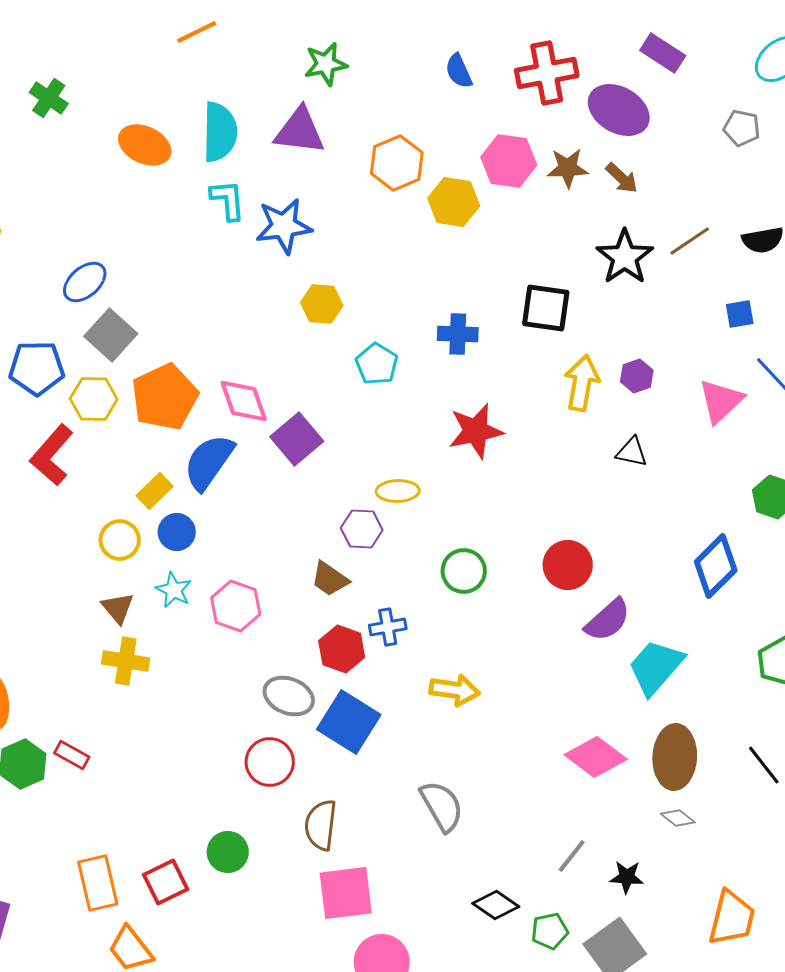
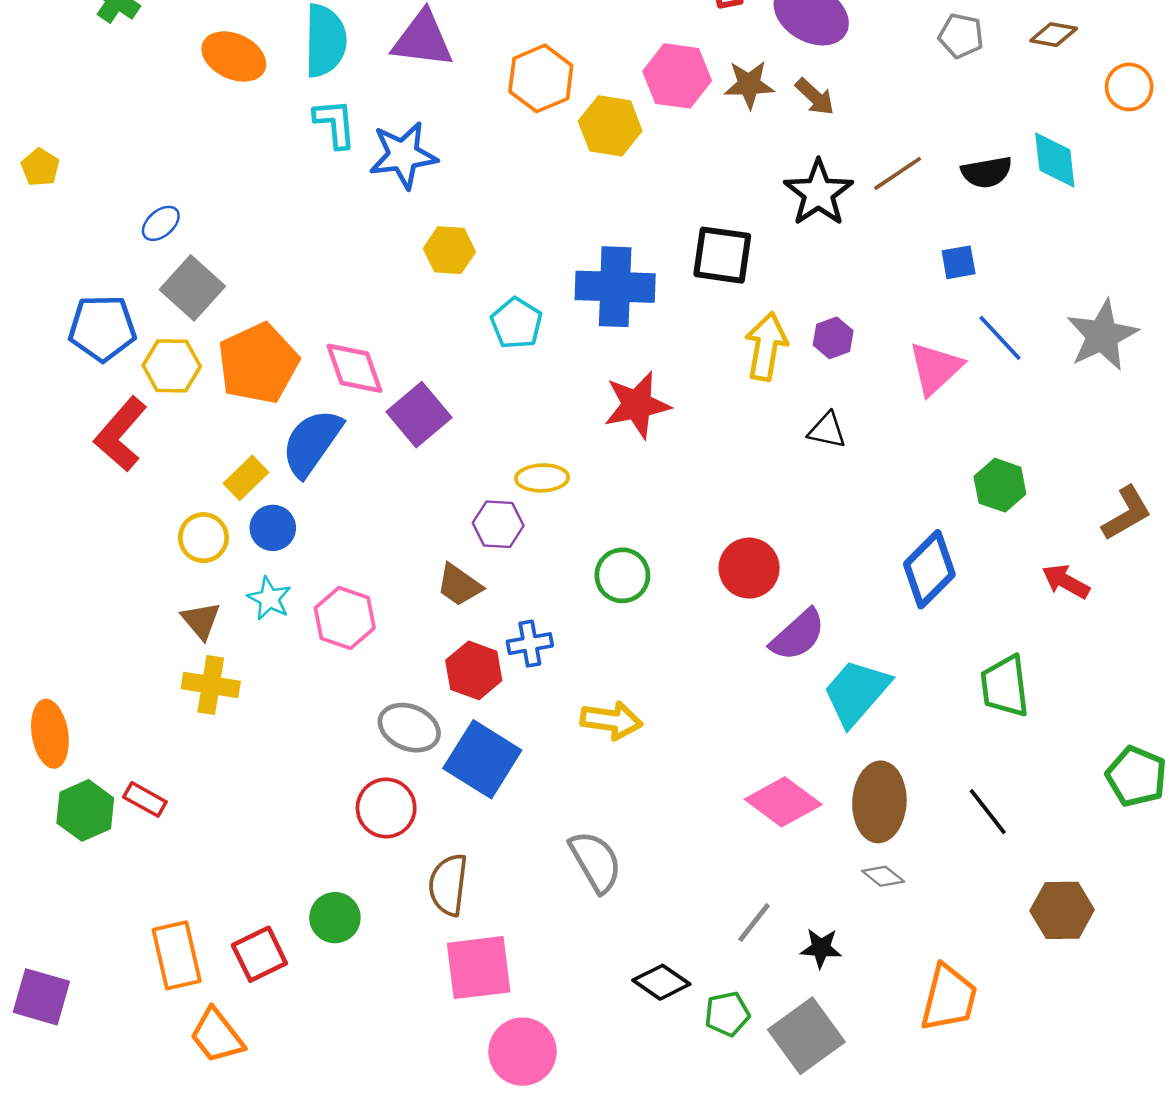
blue ellipse: (85, 282) -> (161, 223), size x0.7
blue cross: (458, 334) -> (615, 287), size x1.6

